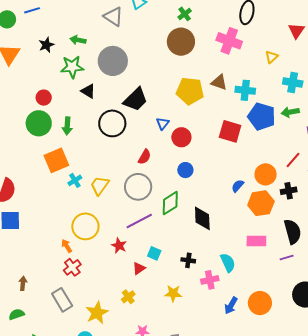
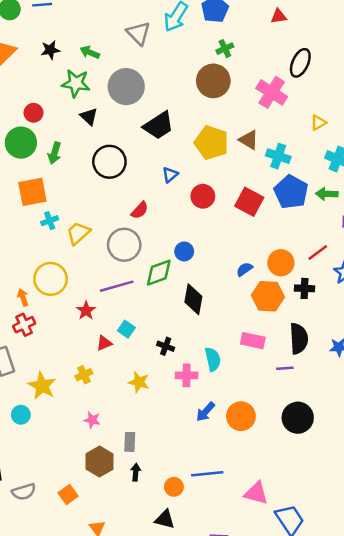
black trapezoid: (136, 99) -> (159, 125), moved
red circle: (181, 137) -> (203, 196), moved
blue circle: (185, 170) -> (184, 251), moved
yellow star: (97, 313) -> (42, 386), turned -30

